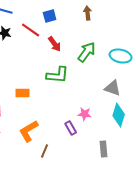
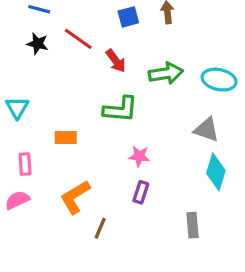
blue square: (50, 16) -> (128, 17), moved
green arrow: (87, 52) -> (166, 73), turned 45
pink star: (85, 114) -> (139, 156), moved
purple rectangle: (71, 128) -> (141, 192), turned 48

